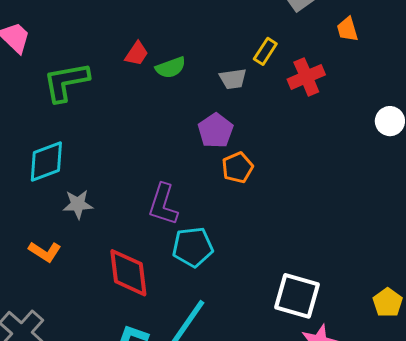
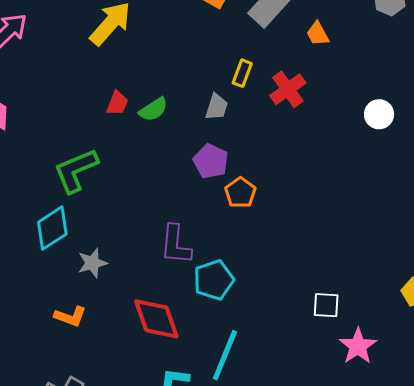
gray trapezoid: (233, 79) -> (217, 107), turned -52
green L-shape: (66, 82) -> (76, 170), moved
white square: (297, 296) -> (326, 305), size x0.6

